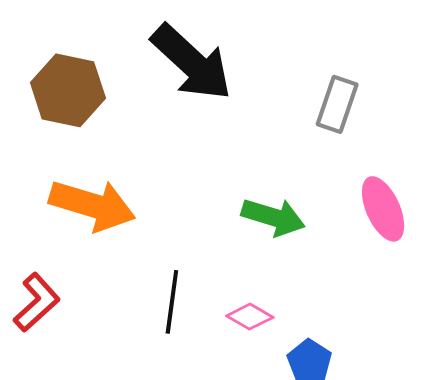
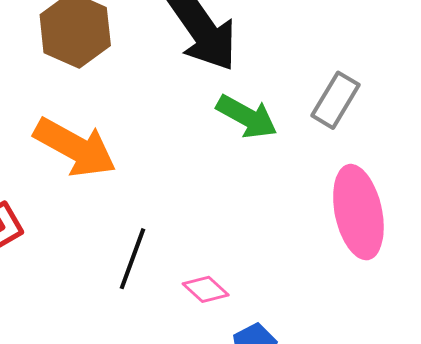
pink ellipse: (383, 209) -> (358, 212), size x1.4
green arrow: (273, 217) -> (247, 117), moved

